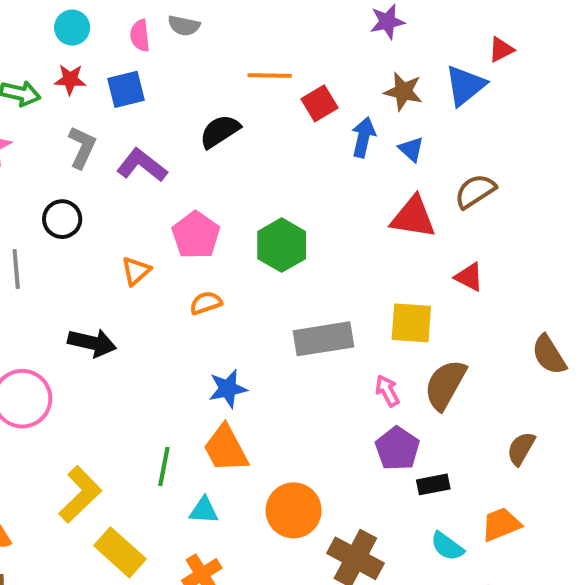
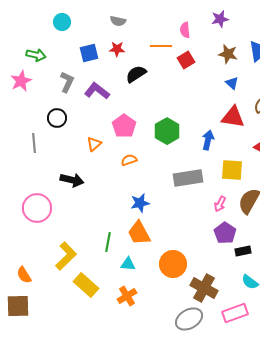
pink semicircle: (140, 36) -> (185, 30), moved
red star: (70, 79) -> (117, 49), moved
blue arrow: (363, 137) -> (208, 140), moved
pink arrow: (387, 391) -> (220, 204), turned -126

